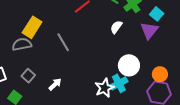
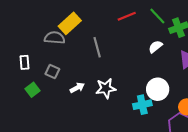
gray square: (28, 76) -> (52, 71), turned -32
white star: (104, 88) -> (106, 88), moved

